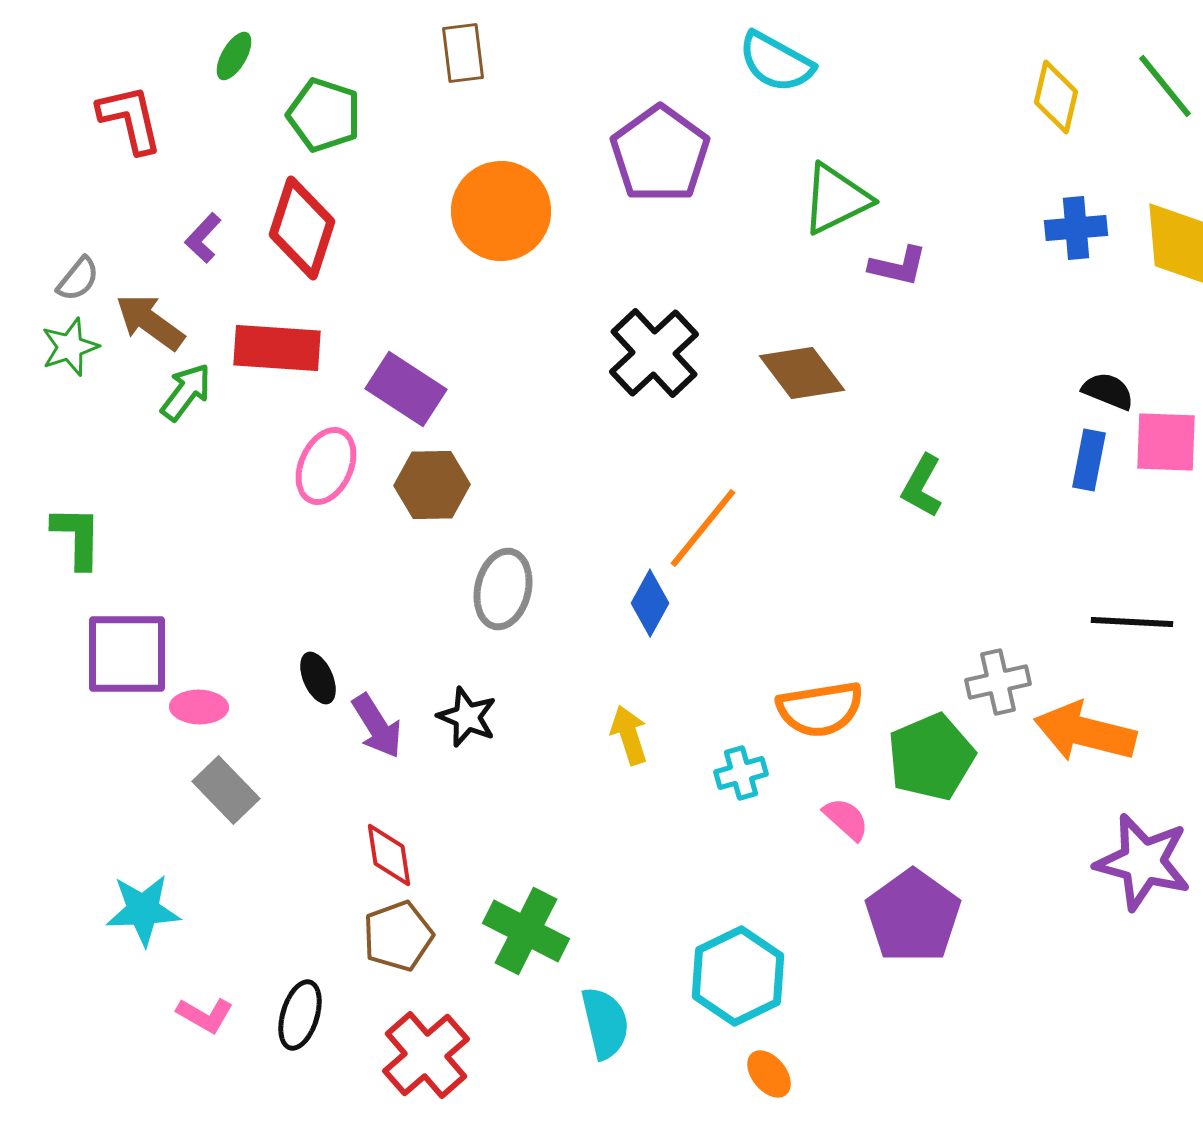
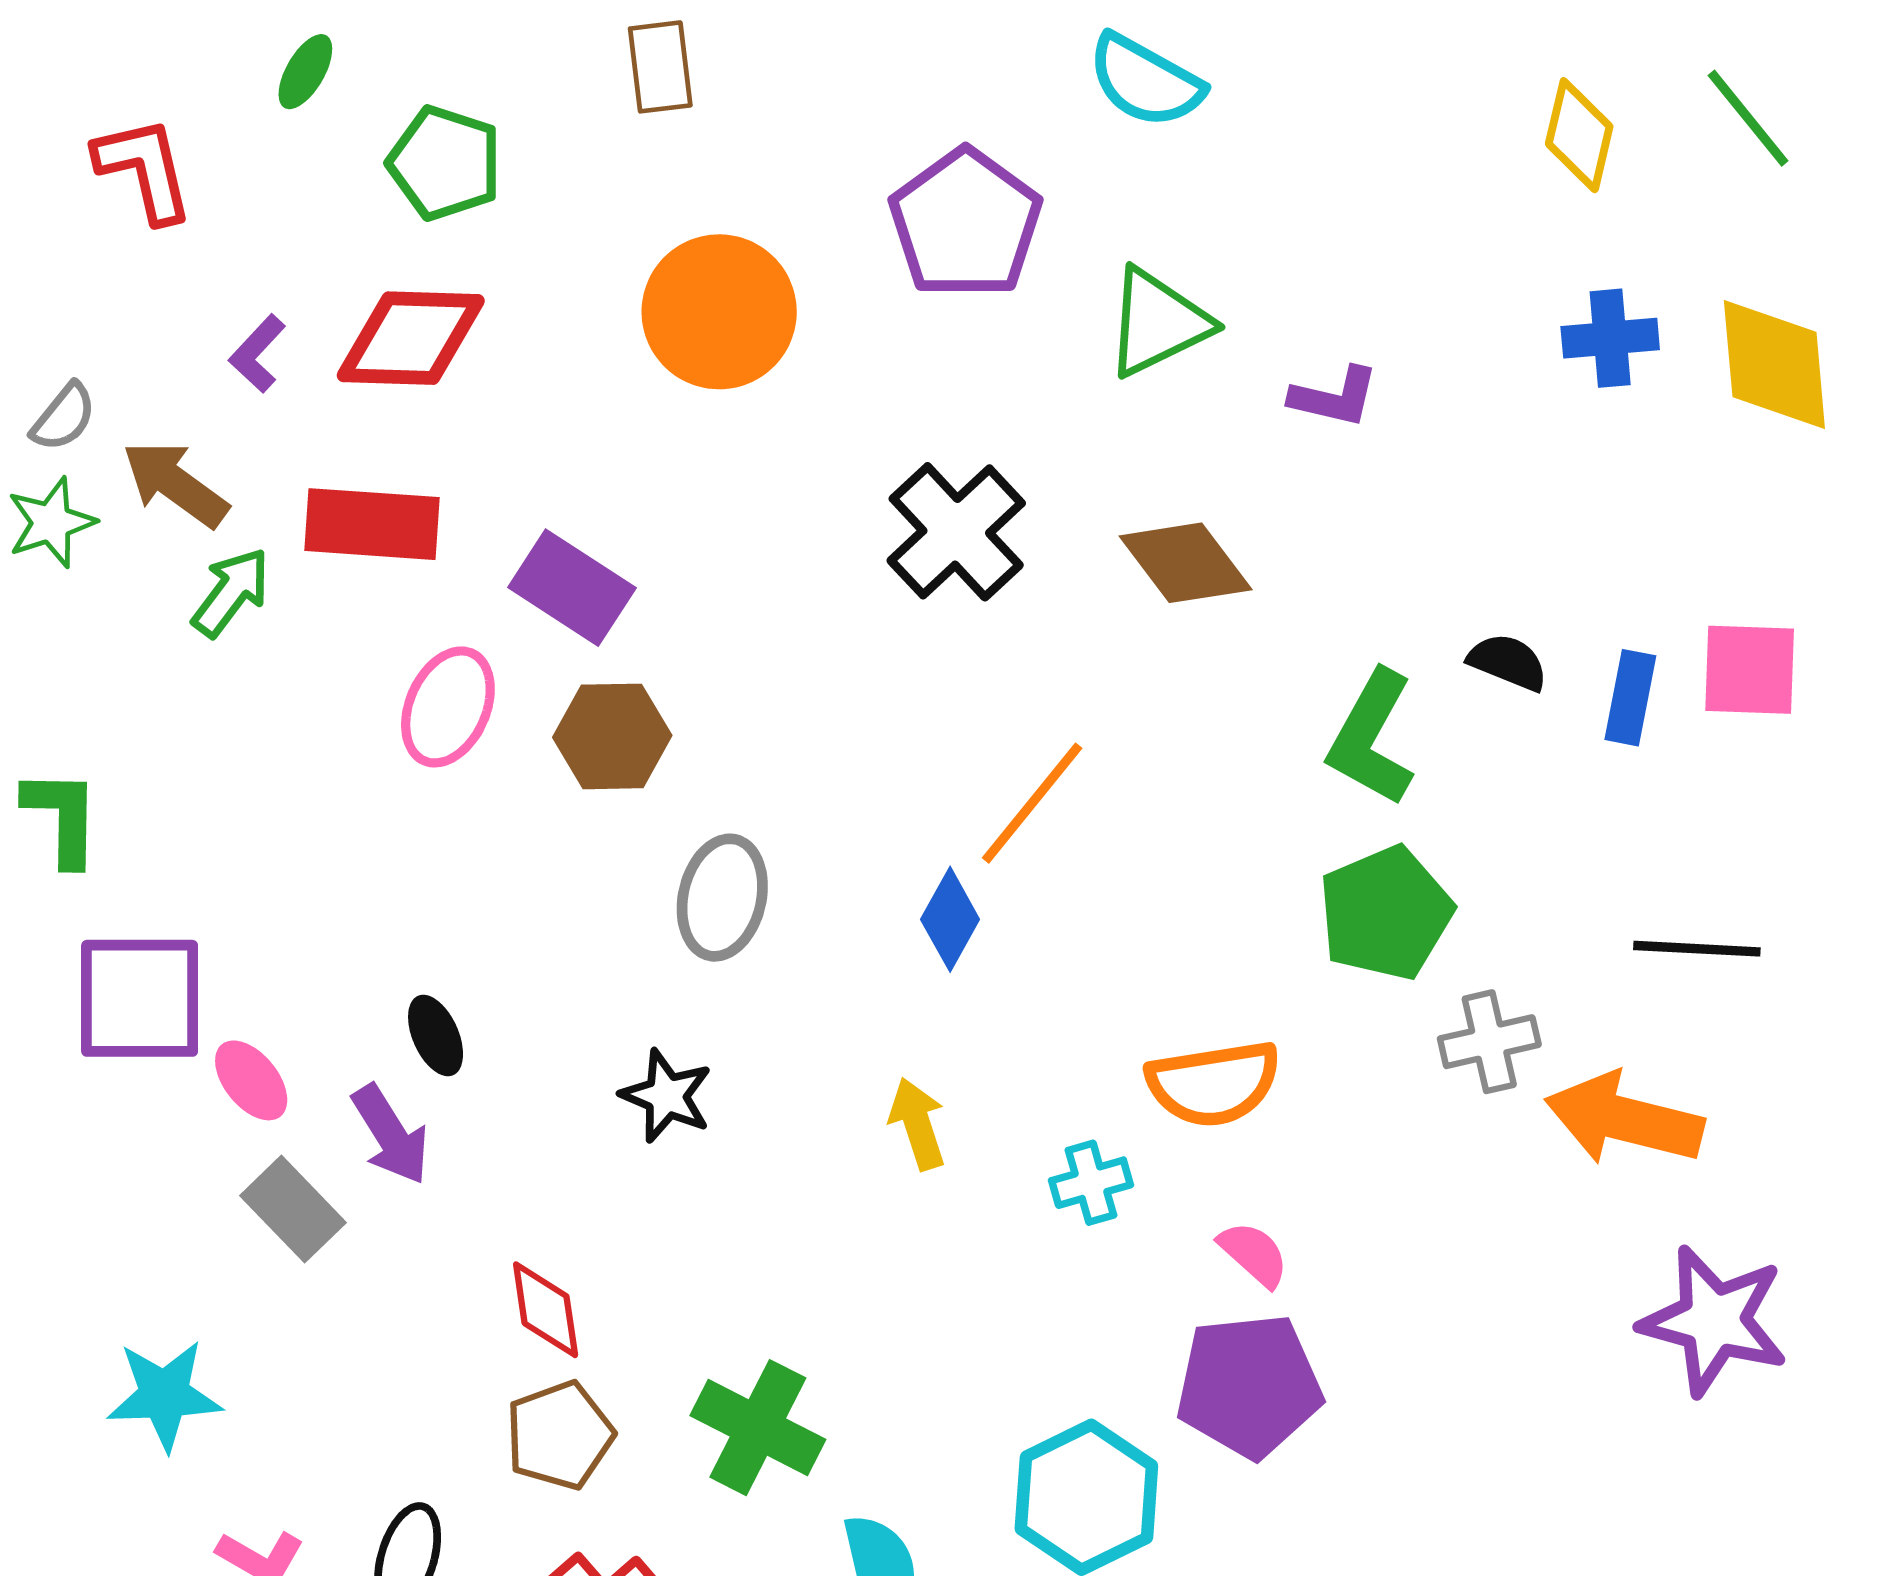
green triangle: (836, 199) -> (1158, 323), moved
red diamond: (302, 228) -> (411, 338), turned 74
black semicircle: (1108, 391) -> (1508, 662), moved
green L-shape: (922, 486) -> (1372, 738), size x1.4
pink ellipse: (199, 707) -> (251, 1080), turned 50
purple arrow: (377, 726) -> (391, 1135), moved
green pentagon: (931, 757) -> (1385, 913), moved
purple pentagon: (913, 916) -> (1249, 1386), moved, turned 30

